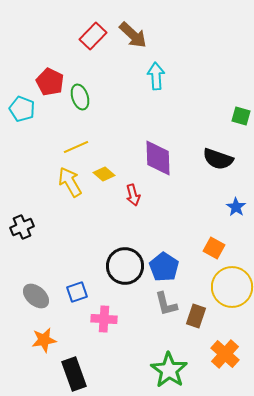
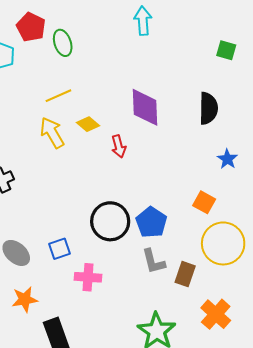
green square: (241, 116) -> (226, 50), moved
black semicircle: (218, 159) -> (208, 108), turned -108

